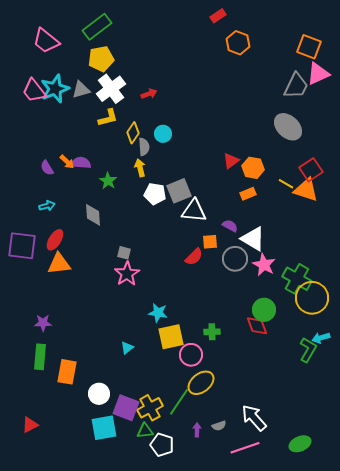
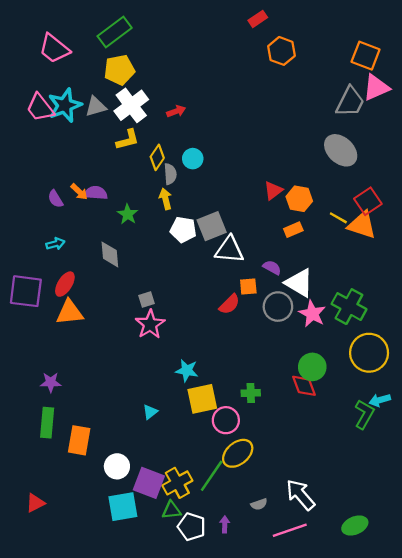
gray square: (124, 253) -> (147, 299), turned -32
green cross: (297, 279) -> (349, 307), moved
purple arrow: (197, 430) -> (225, 524), moved

